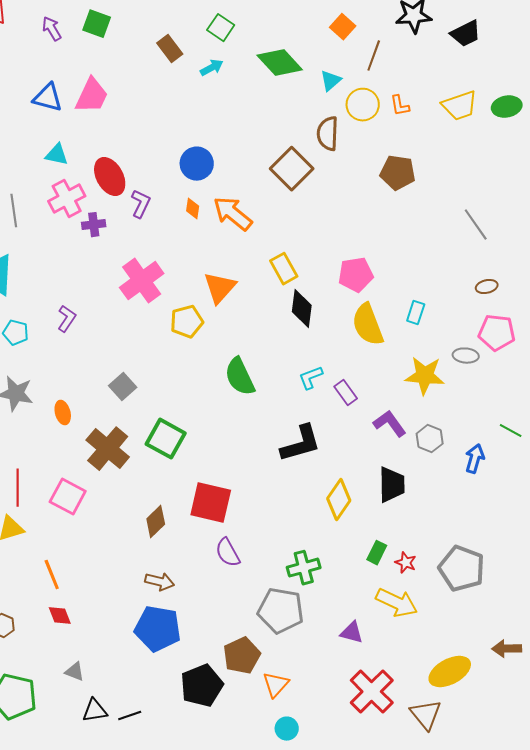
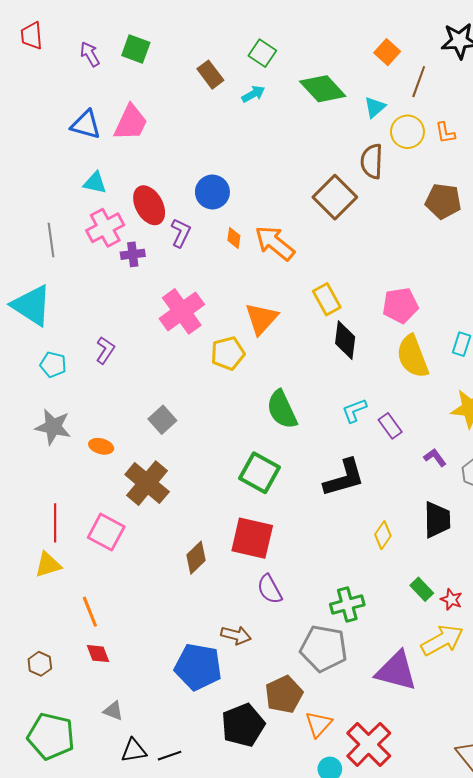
blue circle: (197, 164) -> (212, 192), moved
orange ellipse: (63, 413) -> (101, 446), turned -60
purple L-shape: (390, 424) -> (435, 458), size x0.7
green square: (166, 439) -> (259, 473), moved
yellow diamond: (339, 500) -> (383, 535), size x0.7
green rectangle: (377, 553) -> (422, 589), turned -70
brown arrow: (160, 582) -> (236, 635), moved
yellow arrow: (397, 603) -> (442, 640), turned -54
purple triangle: (352, 633) -> (396, 671), size x1.8
red cross: (372, 692) -> (369, 744), moved

